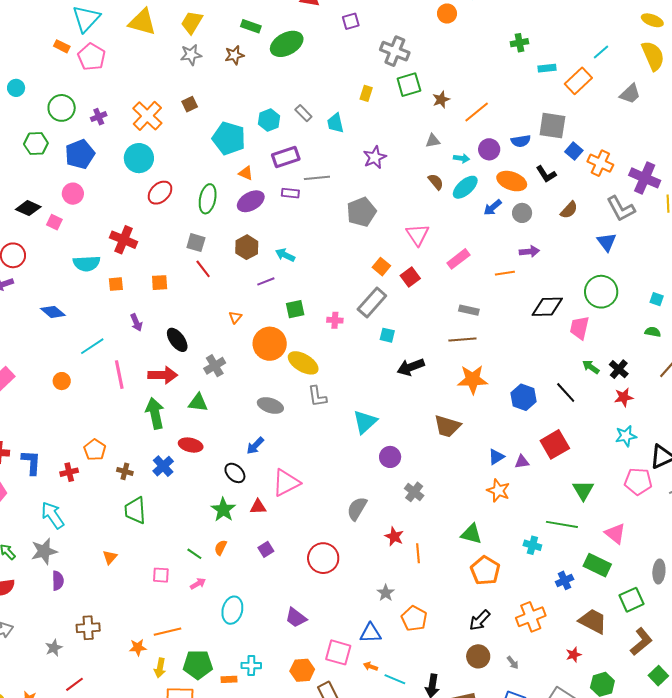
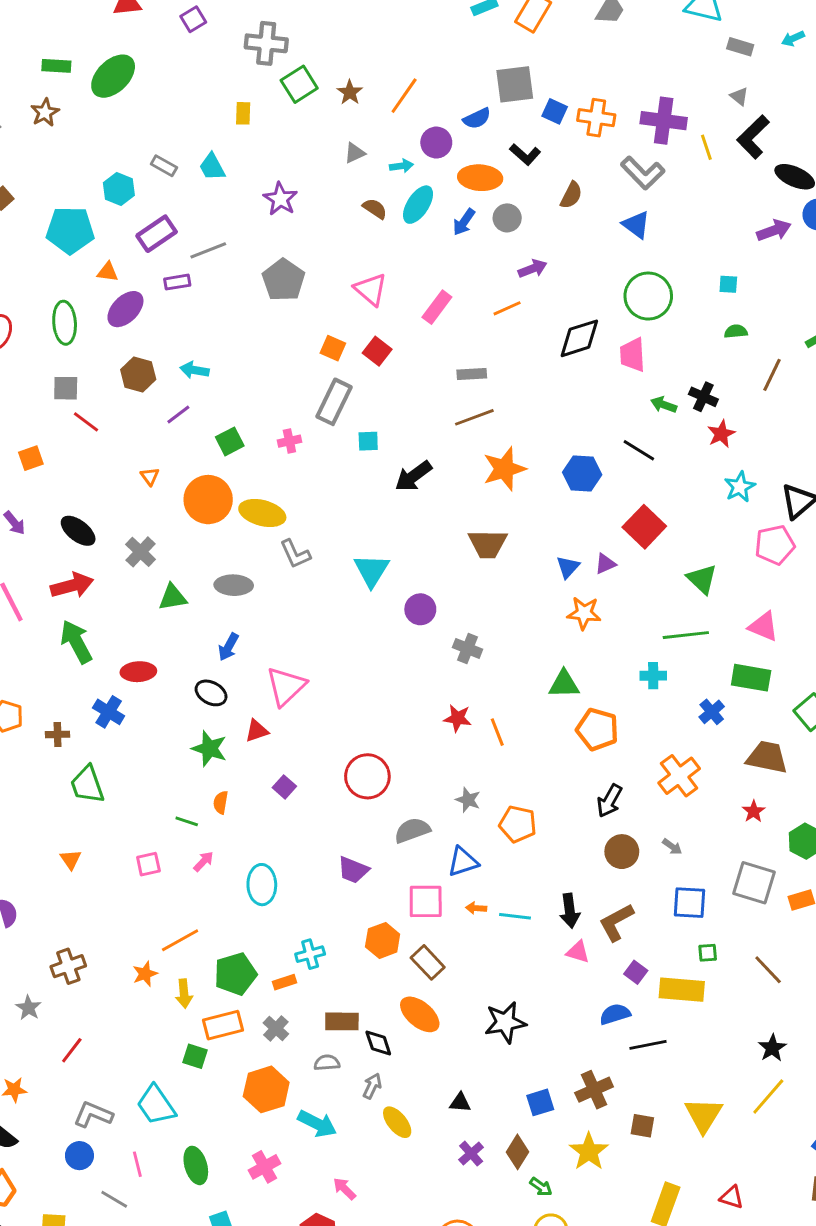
green triangle: (198, 403) -> (173, 597), moved
gray semicircle: (357, 509) -> (412, 830), moved, turned 55

